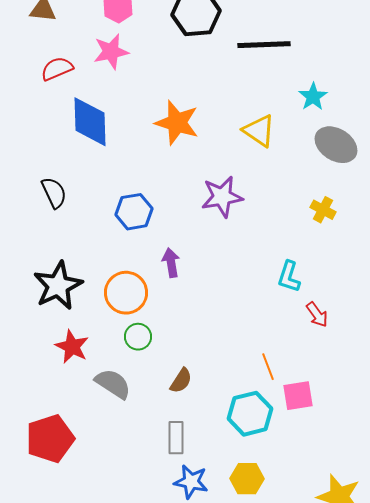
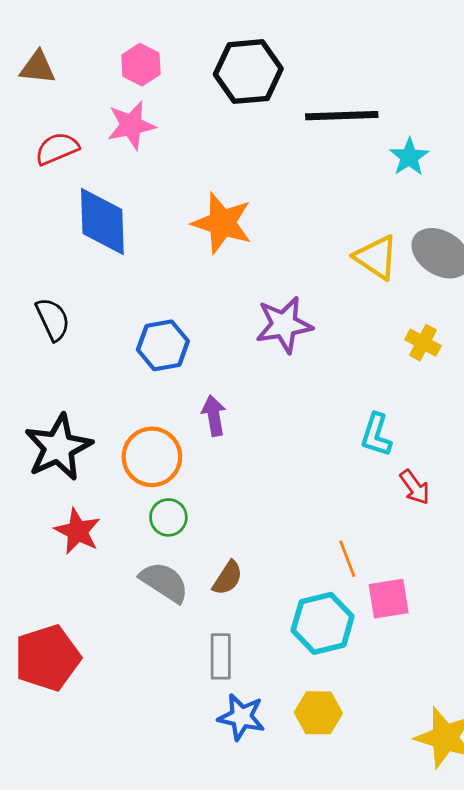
cyan star: (313, 97) -> (409, 157), moved
yellow triangle: (259, 131) -> (376, 257), moved
gray semicircle: (113, 384) -> (164, 582), moved

